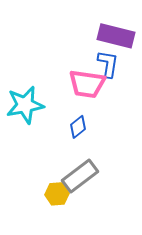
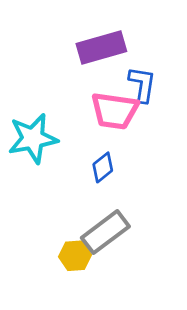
purple rectangle: (116, 36) -> (101, 47), moved, turned -30

